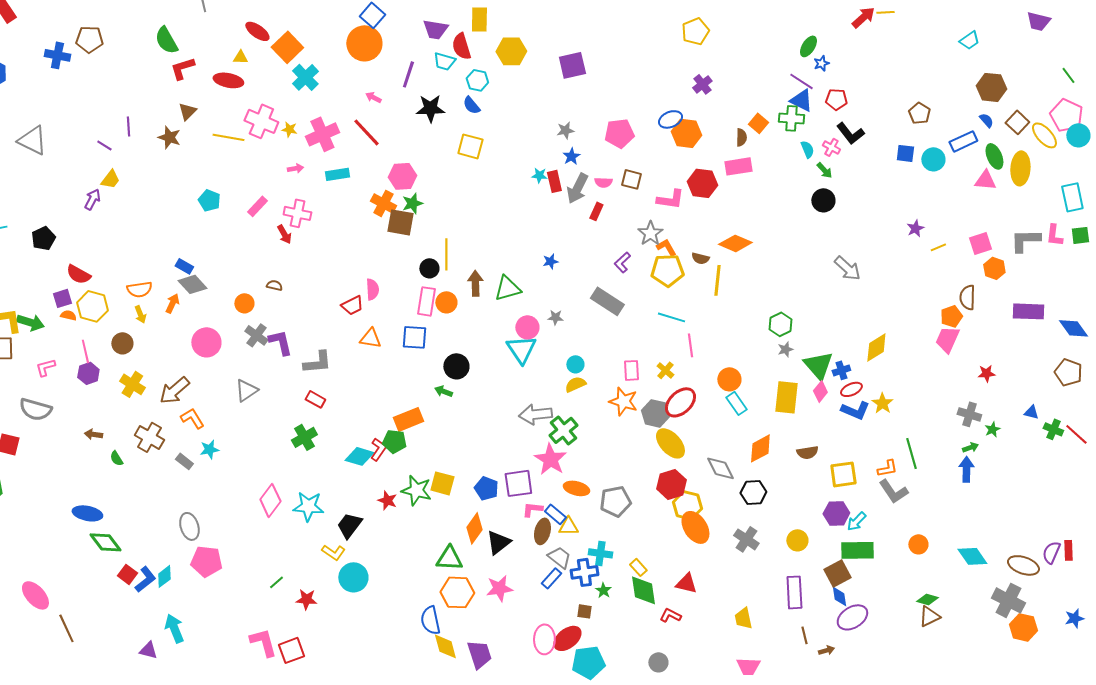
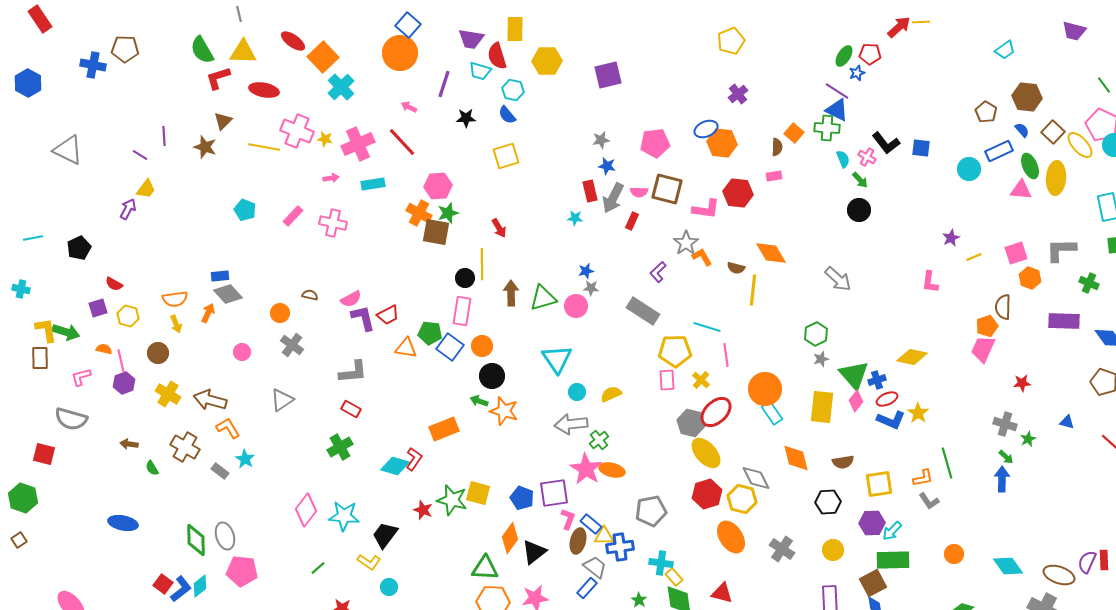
yellow triangle: (240, 57) -> (243, 52), moved, size x1.8
red pentagon: (836, 99) -> (870, 54), moved
black star: (430, 108) -> (466, 118), size x0.7
brown pentagon: (919, 113) -> (986, 112), moved
yellow square: (470, 146) -> (506, 156), turned -32
blue square: (905, 153) -> (921, 148), moved
blue star: (571, 156) -> (607, 166), turned -30
pink rectangle: (738, 166) -> (774, 176), size x0.6
cyan star: (539, 175) -> (575, 218), moved
brown square: (631, 179) -> (667, 189), size x1.5
red arrow: (284, 234) -> (499, 228), moved
pink L-shape: (1054, 235) -> (930, 282), moved
orange diamond: (735, 243) -> (771, 253), turned 36
blue rectangle: (184, 266) -> (220, 276), turned -36
gray arrow: (847, 268) -> (838, 279), moved
yellow pentagon: (667, 270) -> (675, 351), moved
red semicircle: (78, 274) -> (114, 284), size x0.7
pink semicircle: (372, 289) -> (351, 299), moved, turned 65
orange circle: (446, 302) -> (482, 346), moved
yellow hexagon: (92, 306) -> (128, 316), size x0.7
orange semicircle: (68, 315) -> (104, 349), moved
gray star: (555, 317) -> (591, 288), moved
pink circle: (527, 327) -> (576, 306), moved
blue square: (414, 337) -> (450, 347), turned 32
pink circle: (206, 342) -> (242, 352), size x0.6
purple L-shape: (280, 342) -> (363, 318), moved
yellow diamond: (876, 347) -> (912, 357), turned 44
cyan circle: (575, 364) -> (577, 392), moved
orange circle: (729, 379) -> (765, 389), size x1.4
brown arrow: (174, 390) -> (210, 400), turned 56
orange star: (623, 401) -> (504, 411), moved
green cross: (1053, 429) -> (1089, 283), moved
green cross: (563, 430) -> (599, 440), size x0.7
green pentagon: (394, 441) -> (430, 333), moved
green arrow: (970, 447) -> (1006, 457), turned 63
orange diamond: (760, 448) -> (796, 458), turned -76
cyan star: (209, 449) -> (245, 459), turned -30
orange ellipse: (576, 488) -> (612, 470), moved
gray L-shape: (893, 491) -> (929, 501), size x0.7
black hexagon: (753, 492) -> (828, 502), moved
yellow hexagon: (687, 505) -> (742, 499), moved
pink L-shape: (532, 509) -> (568, 519), turned 105
green diamond: (105, 542) -> (196, 540), moved, turned 36
cyan cross: (600, 553) -> (661, 563), moved
blue cross: (584, 572) -> (620, 547), moved
cyan circle: (353, 577) -> (389, 587), size x0.6
green line: (276, 582) -> (318, 568), moved

